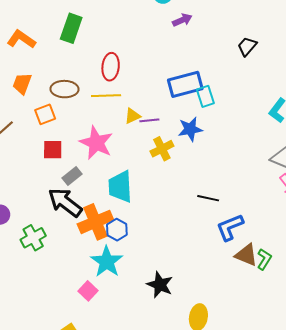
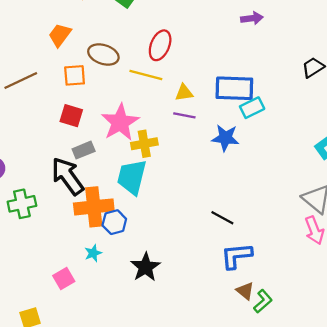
cyan rectangle: (205, 96) -> (252, 108), turned 65
yellow triangle: (132, 116) -> (184, 93), moved
yellow cross: (162, 149) -> (144, 144), moved
brown triangle: (246, 255) -> (245, 291), size x0.7
cyan star: (107, 262) -> (93, 253), size x0.5
black star: (160, 285) -> (146, 267), moved

